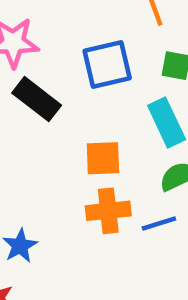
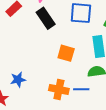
orange cross: (108, 211) -> (59, 89), moved

